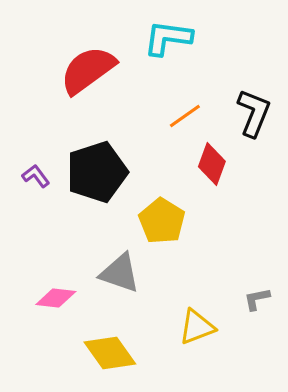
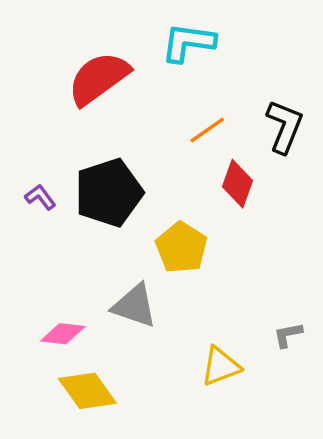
yellow diamond: (110, 353) -> (87, 391), moved

